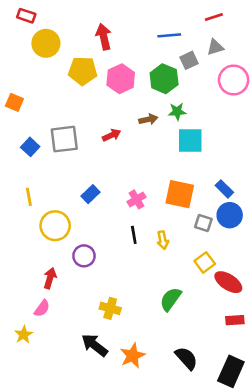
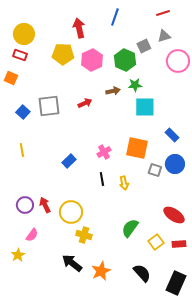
red rectangle: (26, 16) -> (20, 55), moved
blue line: (169, 35) -> (115, 17), moved, turned -66
yellow circle: (46, 43) -> (24, 34), moved
blue rectangle: (224, 189) -> (172, 135), moved
blue rectangle: (91, 194) -> (69, 161), moved
yellow circle: (55, 226) -> (71, 212), moved
purple circle: (84, 256) -> (25, 205), moved
yellow square: (205, 262) -> (156, 242), moved
red arrow: (50, 278) -> (45, 205), moved, turned -42

